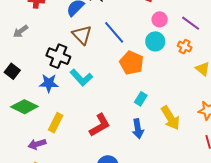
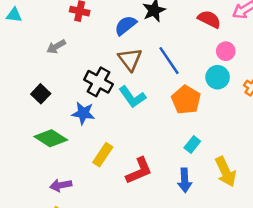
cyan L-shape: (81, 78) -> (132, 97), moved
yellow rectangle: (56, 123) -> (103, 155), moved

